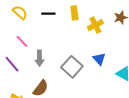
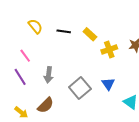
yellow rectangle: (74, 13) -> (90, 34), turned -48
pink line: (22, 41) -> (25, 56), moved

